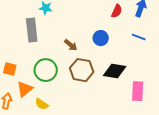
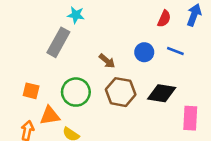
gray rectangle: (32, 30) -> (58, 42), turned 35
blue line: (139, 37) -> (175, 51), moved
orange triangle: (25, 89) -> (50, 116), turned 30

